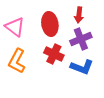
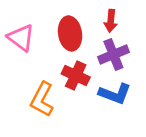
orange L-shape: (17, 61) -> (42, 99), moved

